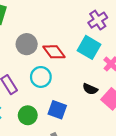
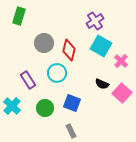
purple cross: (98, 20) -> (95, 21), moved
red diamond: (54, 52) -> (69, 50), turned 50

